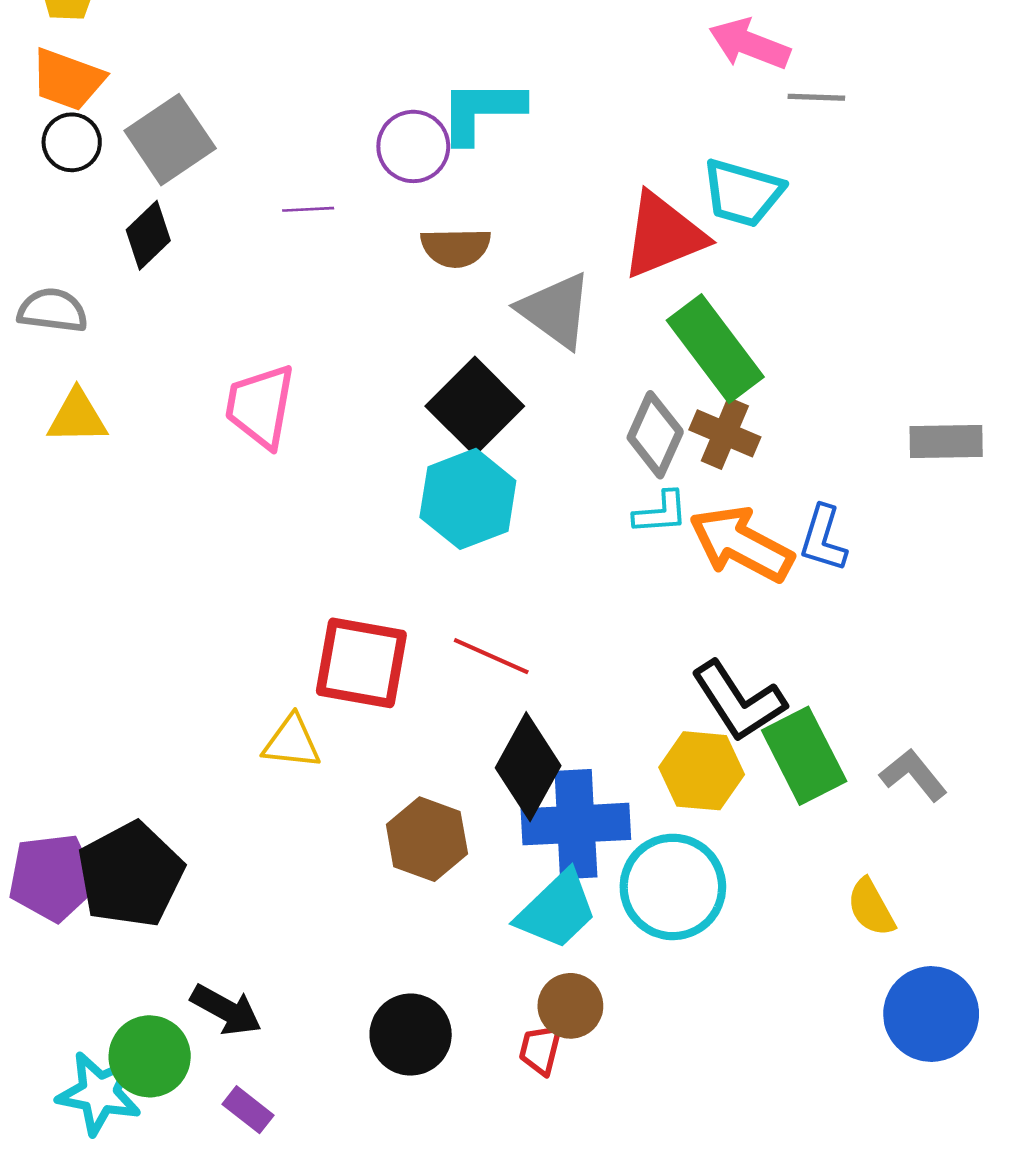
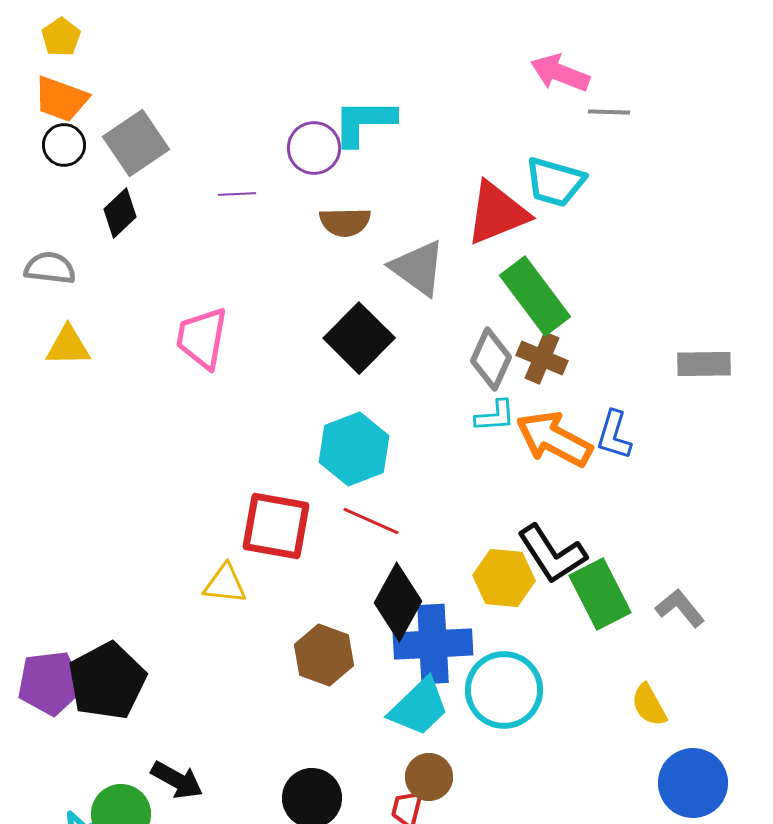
cyan hexagon: (468, 499) -> (354, 449), moved
yellow hexagon: (702, 771) -> (504, 578), moved

